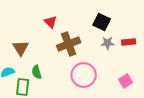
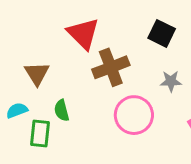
red triangle: (51, 22) -> (83, 33), size x1.6
gray star: (108, 43) -> (171, 81), moved

